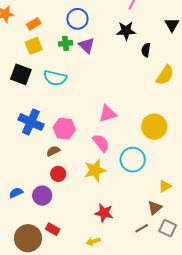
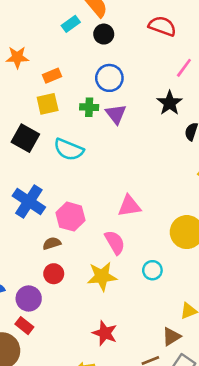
black star: (126, 31) -> (170, 103), turned 30
cyan circle: (133, 160) -> (152, 270), size x0.6
red rectangle: (53, 229) -> (24, 326), moved

